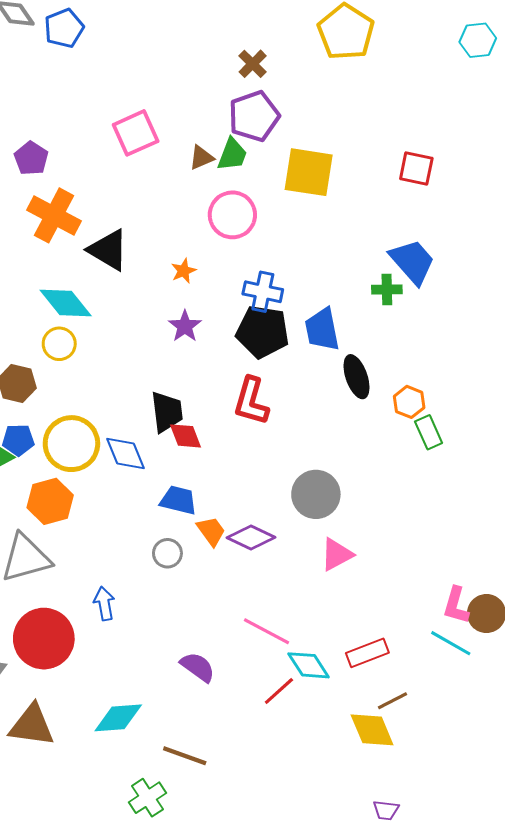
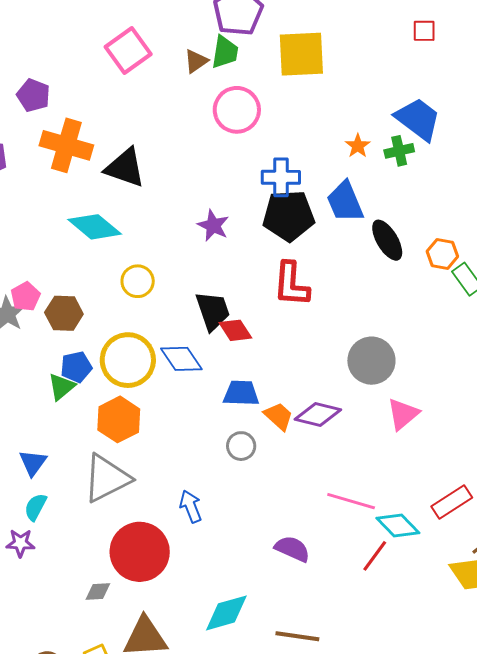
red square: (416, 168) -> (424, 31), moved, size x0.7
orange star: (184, 271) -> (358, 146), moved
yellow circle: (59, 344) -> (138, 281), moved

